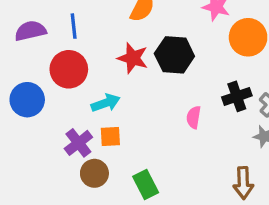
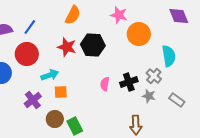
blue line: (74, 26) -> (30, 27), turned 42
black cross: (237, 96) -> (129, 82), moved
orange square: (110, 136) -> (61, 92), moved
brown circle: (94, 173) -> (55, 119), moved

